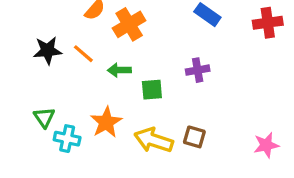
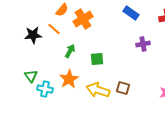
orange line: (83, 54) -> (54, 29), moved
green arrow: (119, 70) -> (70, 51), moved, turned 120
purple cross: (198, 70) -> (143, 44), moved

